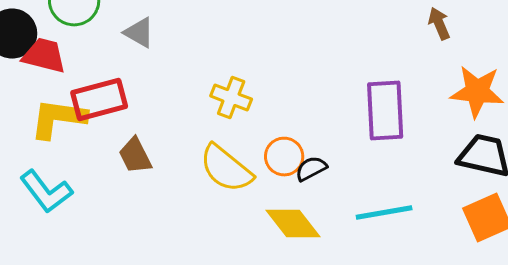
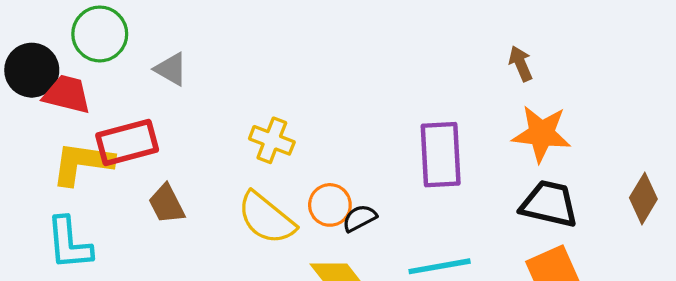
brown arrow: (439, 24) -> (521, 64), moved
cyan L-shape: (46, 192) -> (69, 243), turned 32

